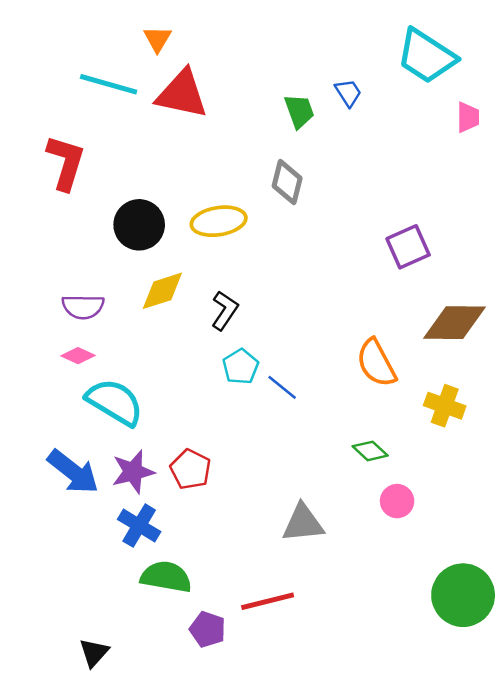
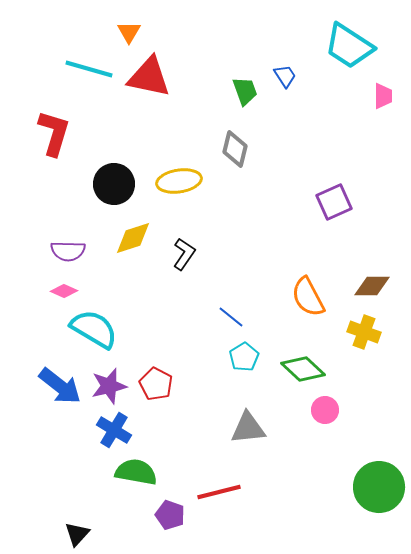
brown diamond: (455, 323) -> (372, 286), moved, size x0.7
cyan pentagon: (241, 367) -> (244, 357), moved
green diamond: (370, 451) -> (303, 369), size x1.5

